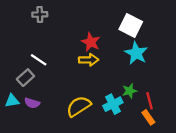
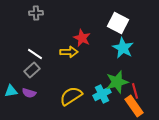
yellow arrow: (89, 60) -> (69, 52), moved
gray rectangle: (25, 78) -> (32, 70), moved
green star: (130, 91) -> (117, 82), size x1.6
orange rectangle: (148, 117) -> (134, 106), size x1.5

